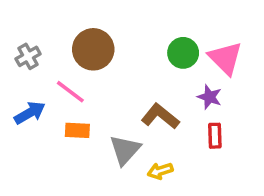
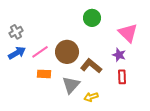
brown circle: (93, 49) -> (67, 52), moved
green circle: (183, 53) -> (92, 18), moved
pink line: (70, 92) -> (40, 52), turned -72
blue arrow: (30, 113) -> (17, 53), moved

